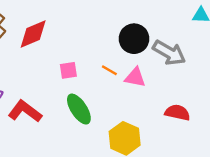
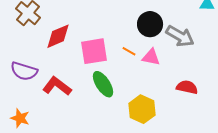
red diamond: (33, 34) -> (58, 36), moved
pink square: (68, 70) -> (94, 51), size x1.8

